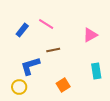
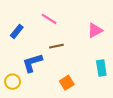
blue rectangle: (22, 30) -> (17, 31), moved
yellow circle: (19, 87) -> (13, 82), moved

